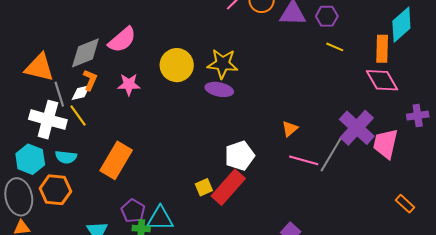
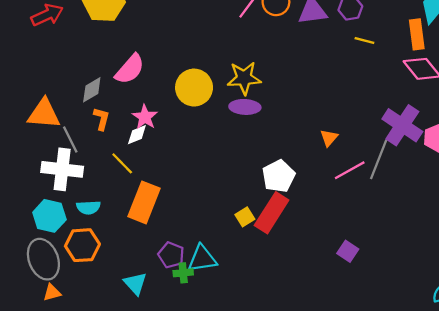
gray diamond: (85, 53) -> (92, 90), size x0.7
pink star: (129, 84) -> (145, 117), turned -30
white diamond: (81, 93) -> (137, 135), moved
yellow line: (78, 115) -> (122, 163), moved
pink line: (304, 160) -> (350, 170), turned -36

